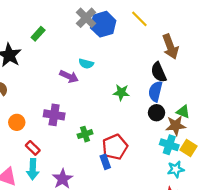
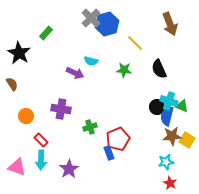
yellow line: (139, 19) -> (135, 43), moved
brown arrow: (170, 47) -> (170, 24), moved
blue semicircle: (155, 91) -> (167, 116), moved
green star: (121, 92) -> (124, 70), moved
brown star: (176, 126) -> (172, 136), moved
cyan cross: (169, 145) -> (169, 101), moved
cyan star: (176, 169) -> (166, 162), moved

